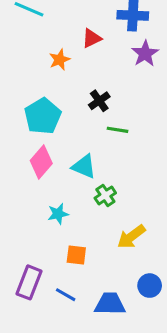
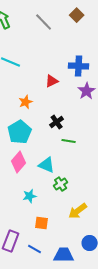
orange star: (60, 60) -> (26, 102), moved

